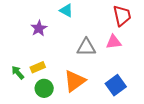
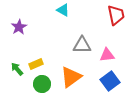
purple star: (39, 28) -> (19, 27), moved
pink triangle: (114, 42) -> (107, 55), moved

